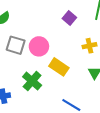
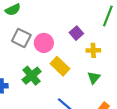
purple square: (69, 18) -> (76, 33), moved

